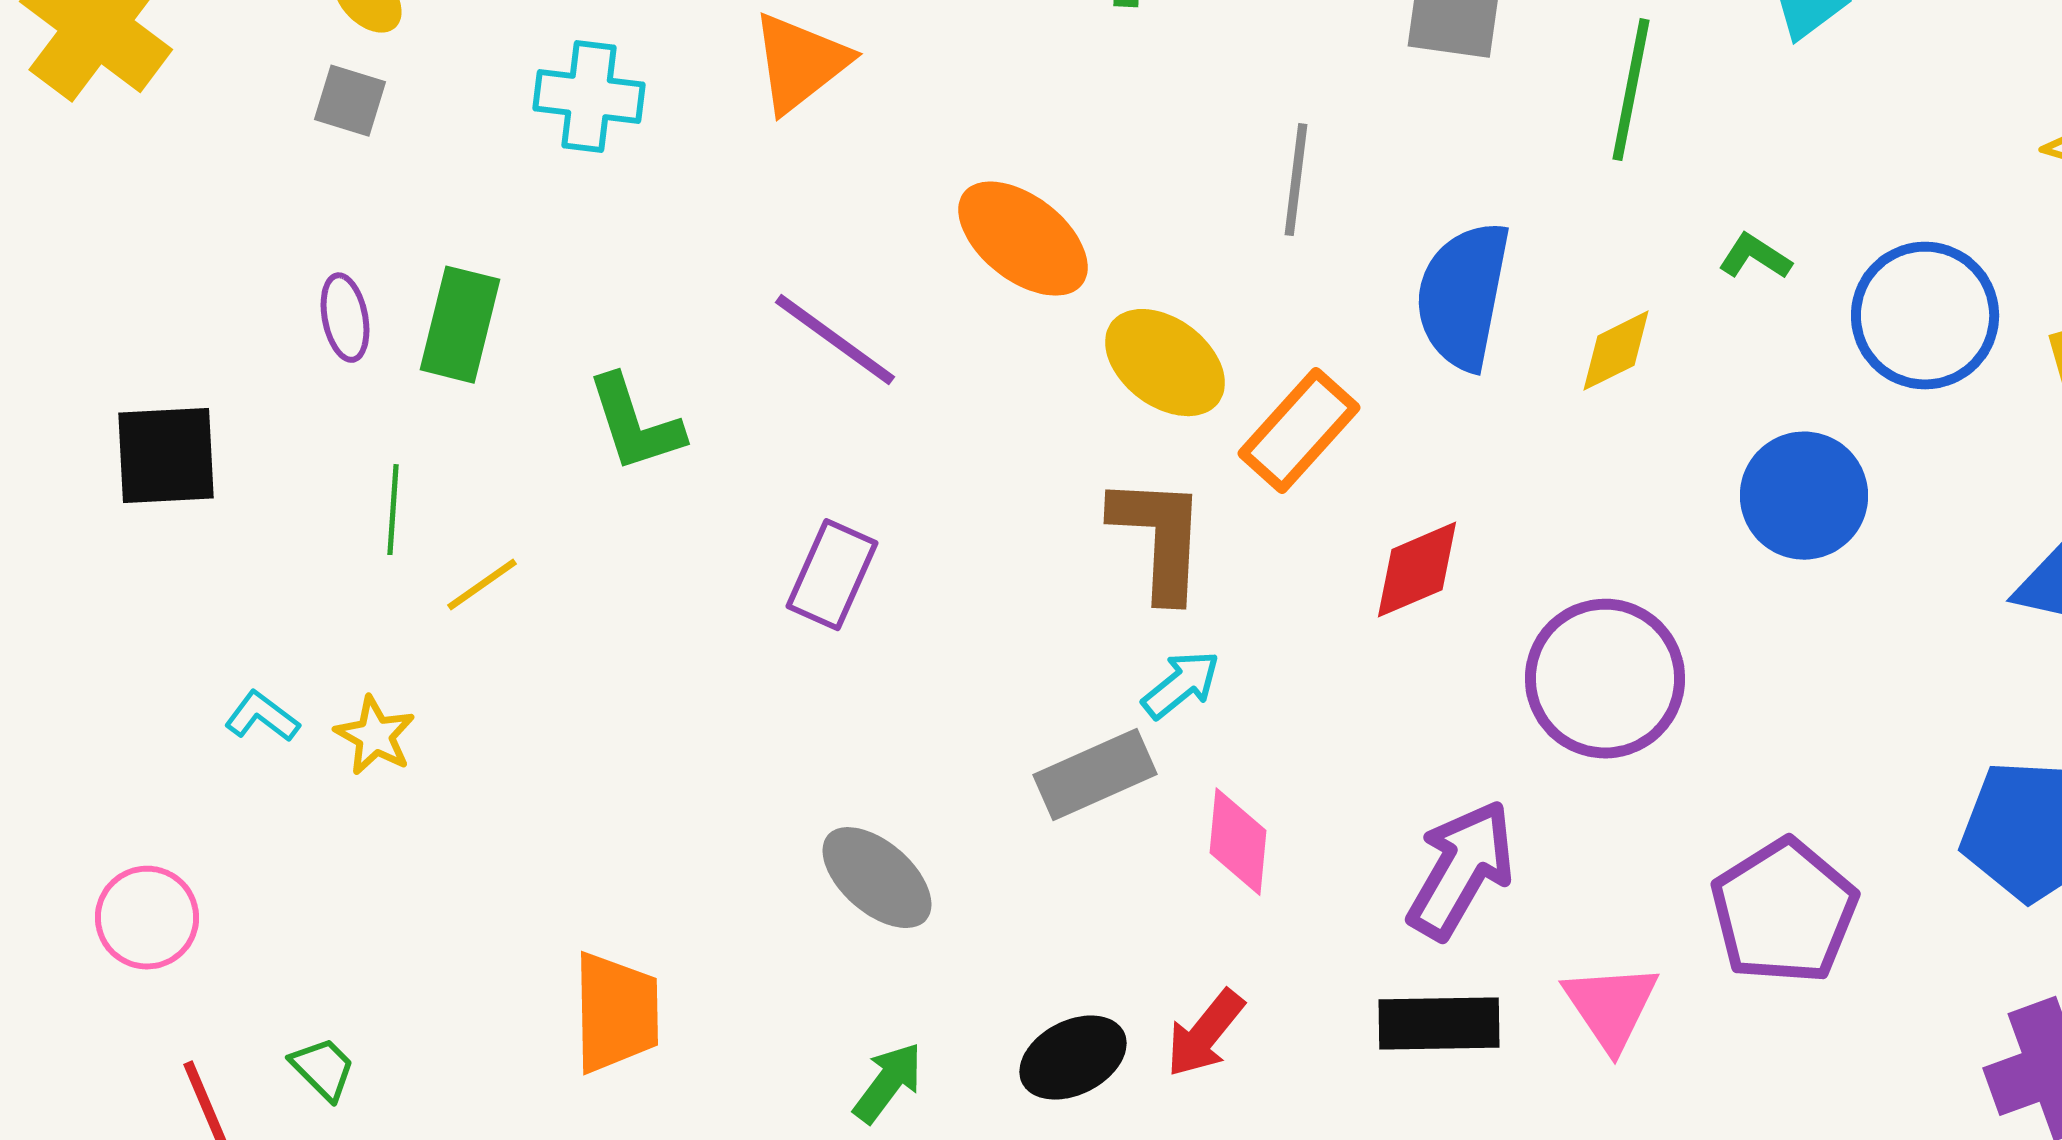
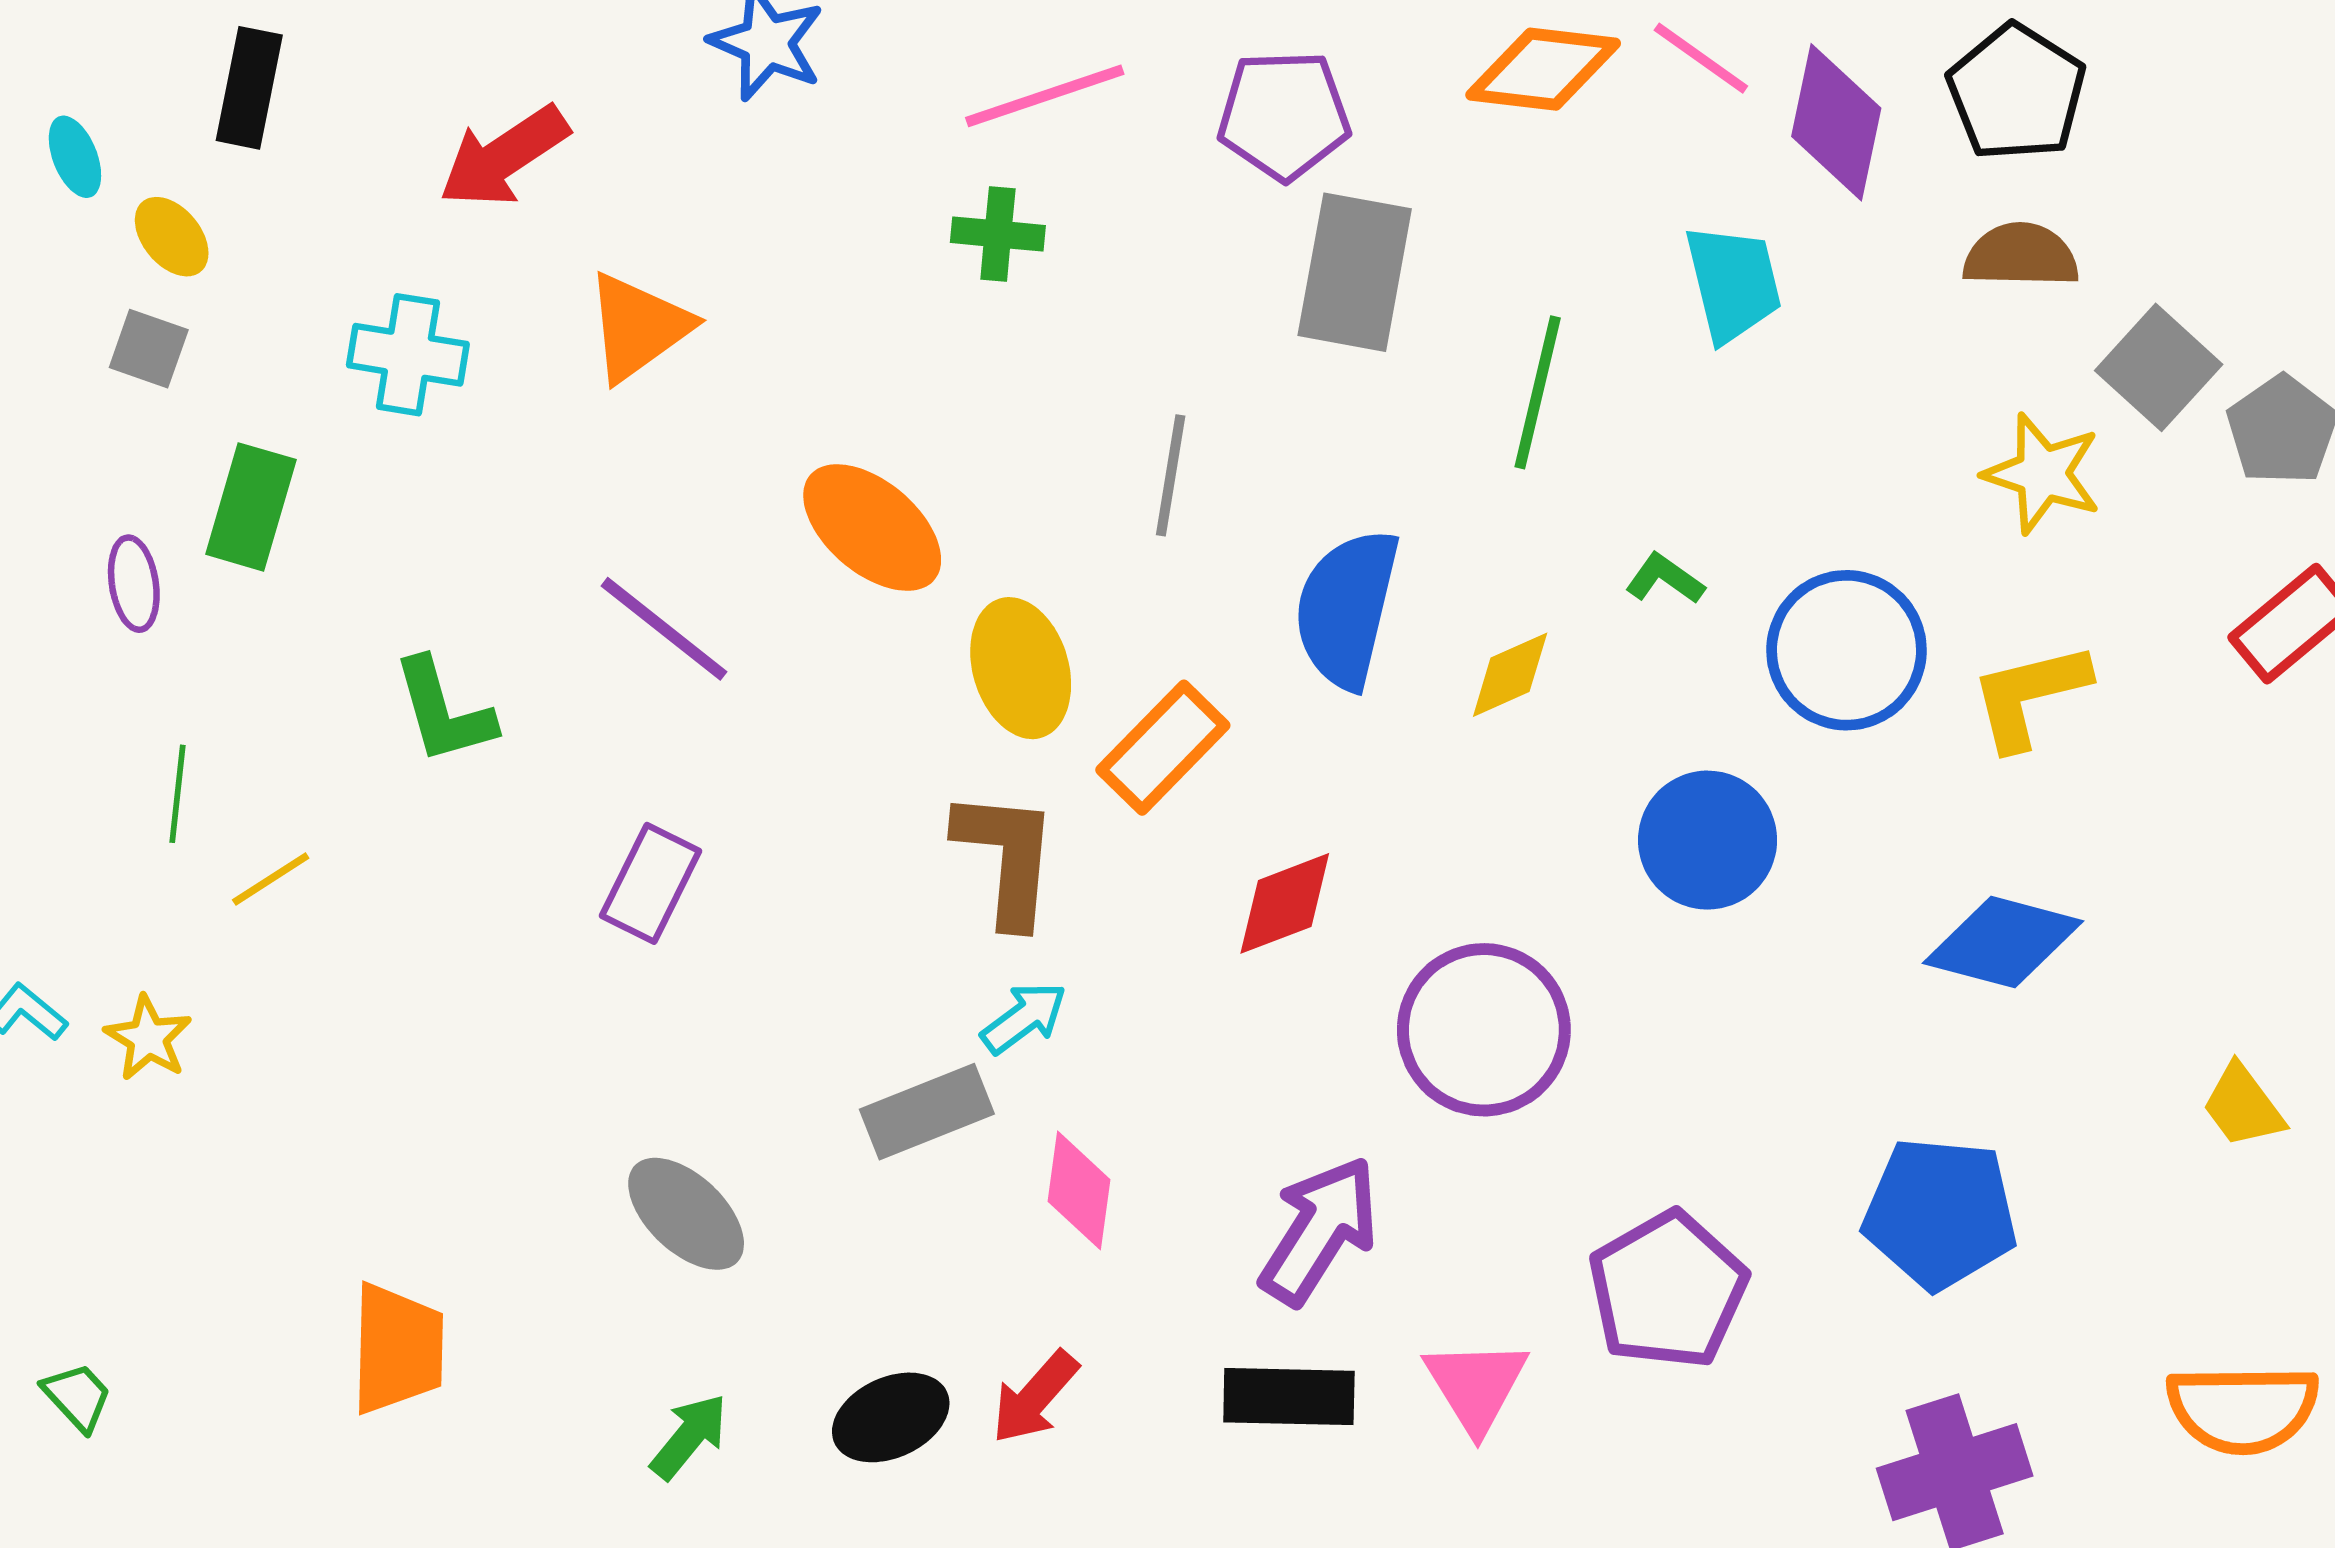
green rectangle: (460, 325) -> (251, 507), moved
yellow ellipse: (1165, 363) -> (1021, 668), turned 34

